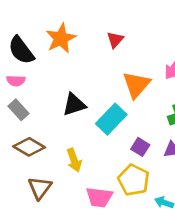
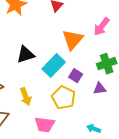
purple square: (140, 147) -> (76, 76), moved
yellow pentagon: (134, 180) -> (64, 98), moved

